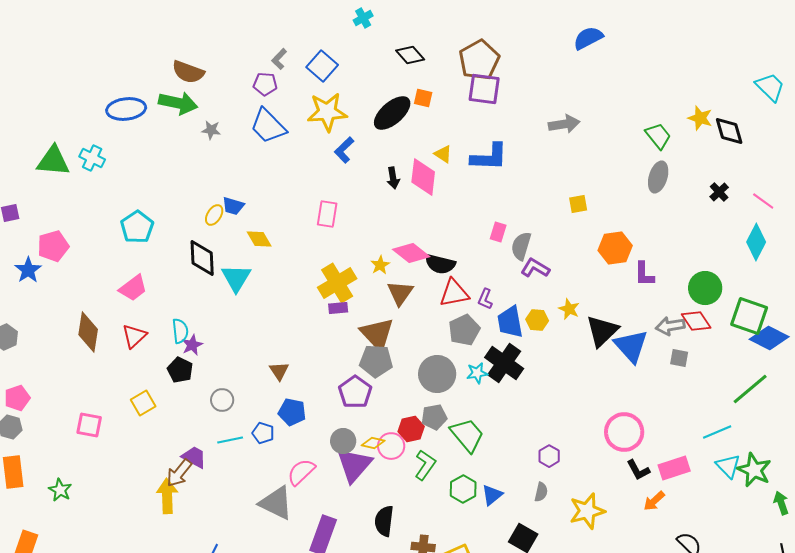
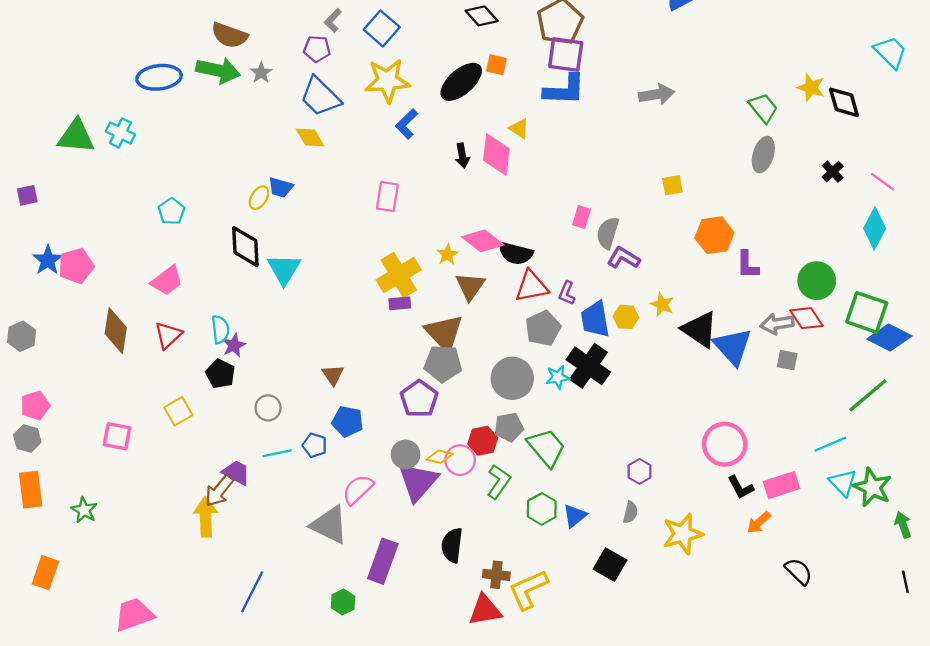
gray star: (211, 130) -> (261, 73), moved, turned 30
blue L-shape: (489, 157) -> (565, 90), moved
cyan pentagon: (137, 227) -> (172, 211), size x0.7
yellow diamond: (259, 239) -> (310, 137), moved
pink pentagon: (53, 246) -> (76, 266), moved
black triangle: (602, 331) -> (700, 329), turned -42

